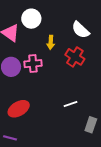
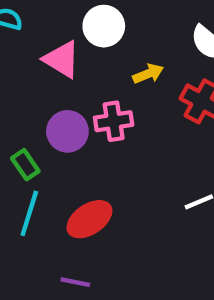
yellow arrow: (51, 42) -> (148, 74), turned -112

